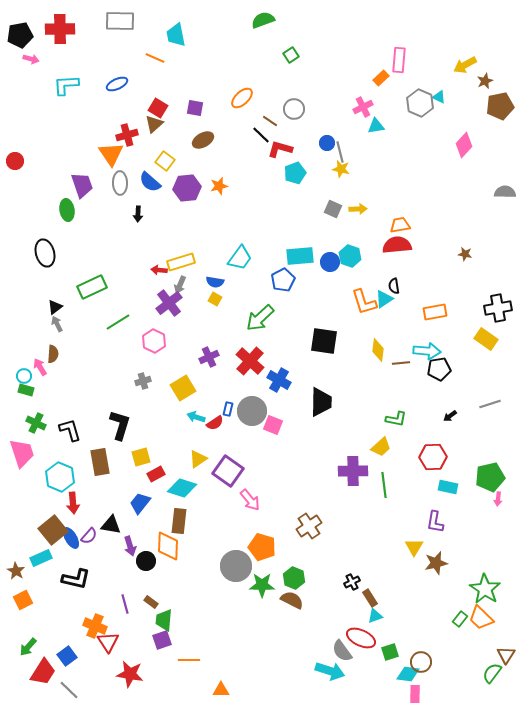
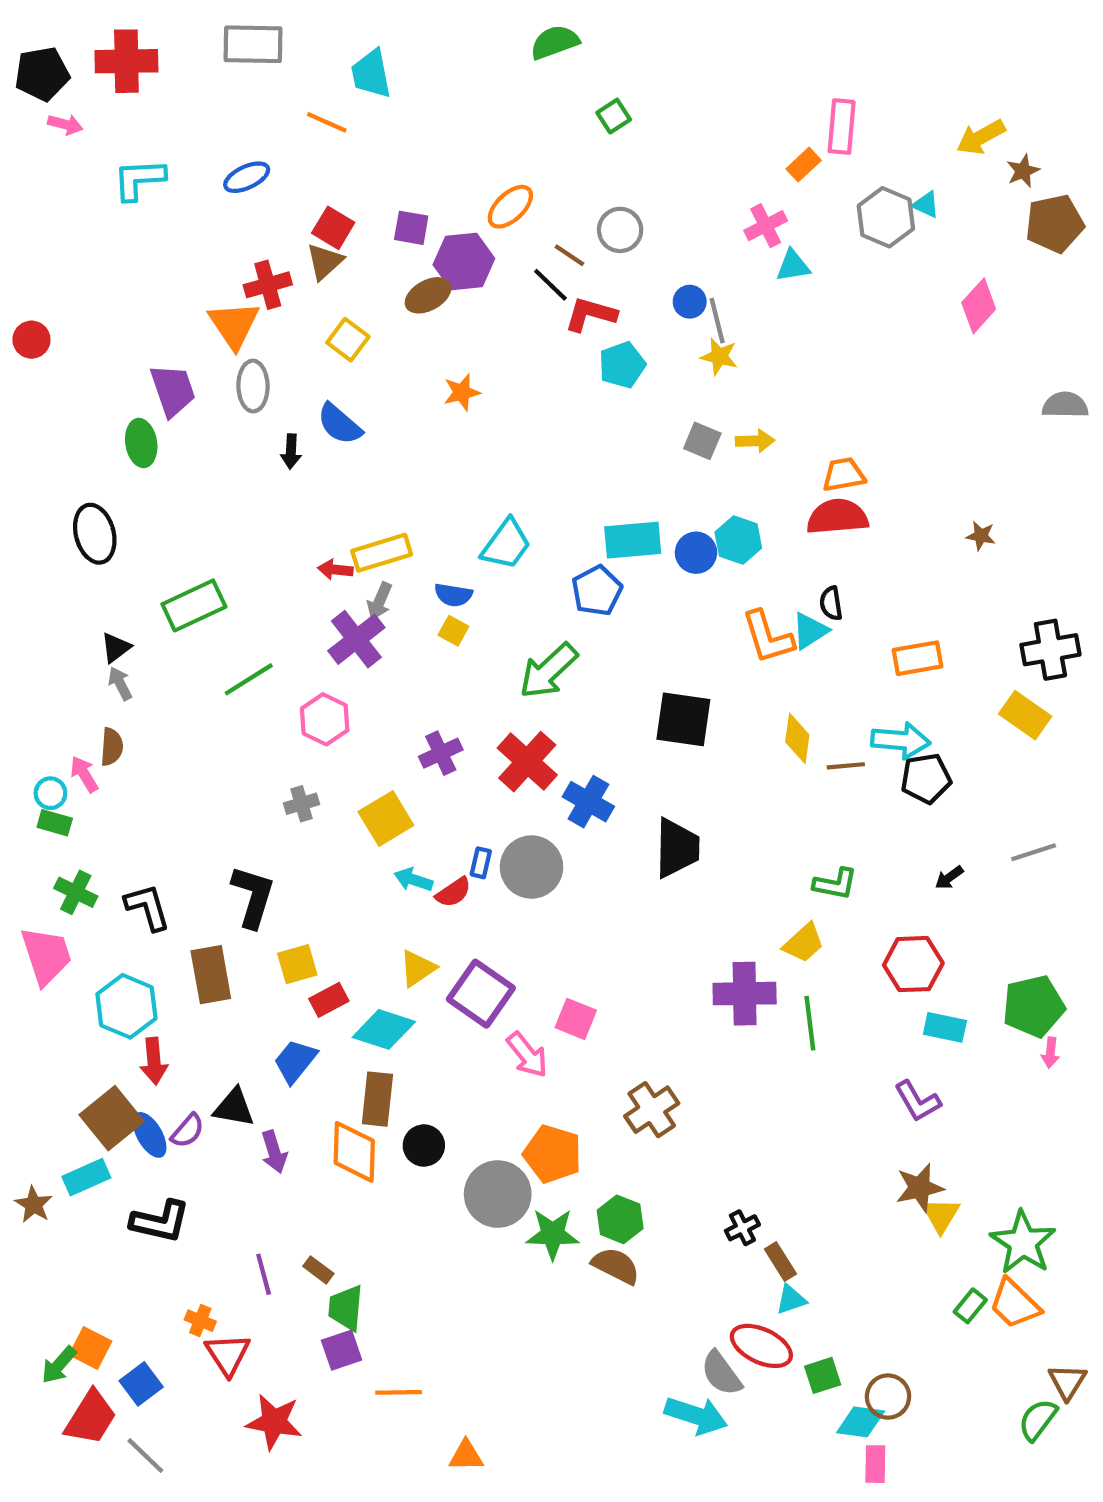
blue semicircle: (150, 182) -> (339, 424), moved
purple hexagon: (187, 188) -> (464, 262), moved
pink square: (273, 425) -> (576, 1019), moved
purple L-shape: (435, 522) -> (918, 1101), turned -40
yellow triangle: (414, 547) -> (941, 1215), moved
black circle: (146, 561) -> (424, 1145), moved
orange square: (23, 600) -> (91, 1348), moved, turned -36
orange cross: (95, 626) -> (200, 1321), size x0.6

